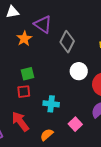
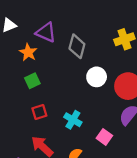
green square: (28, 74) -> (32, 81), moved
cyan cross: (51, 104) -> (73, 120), turned 35

